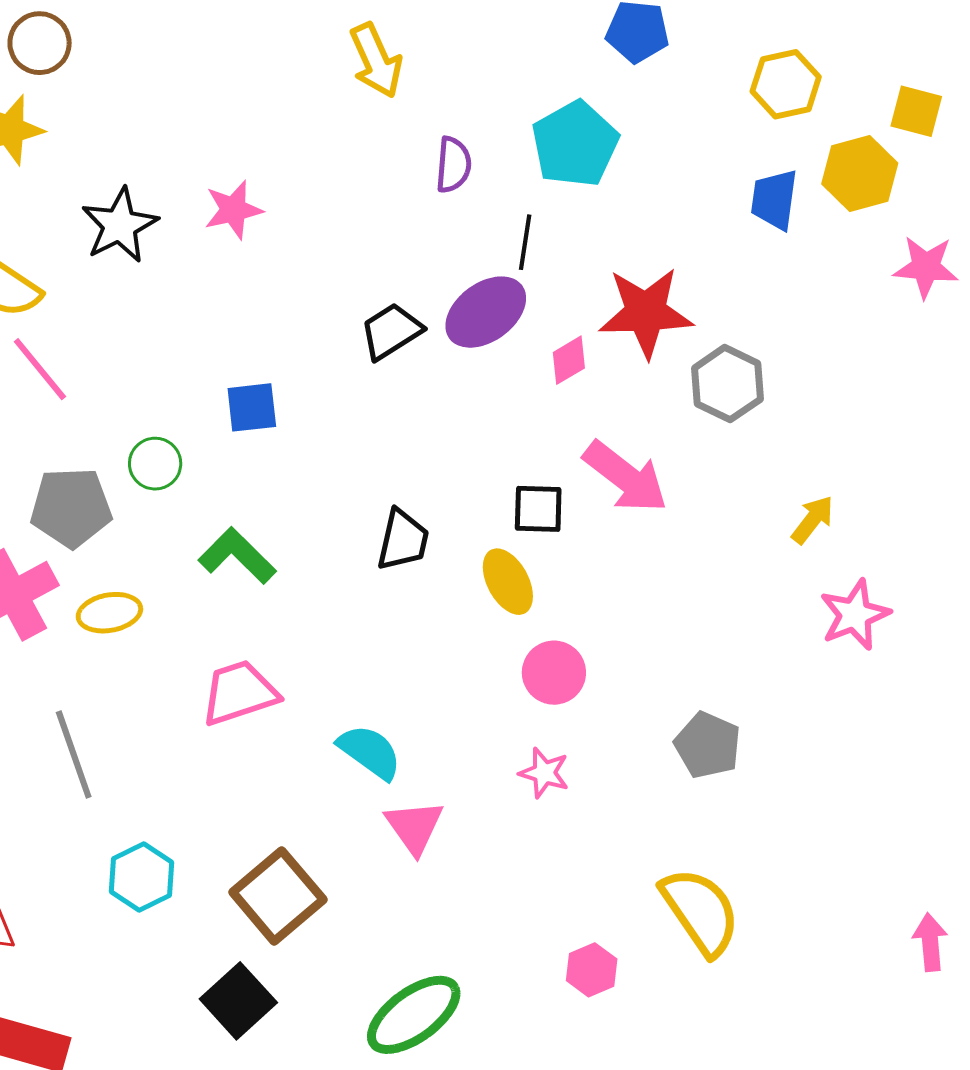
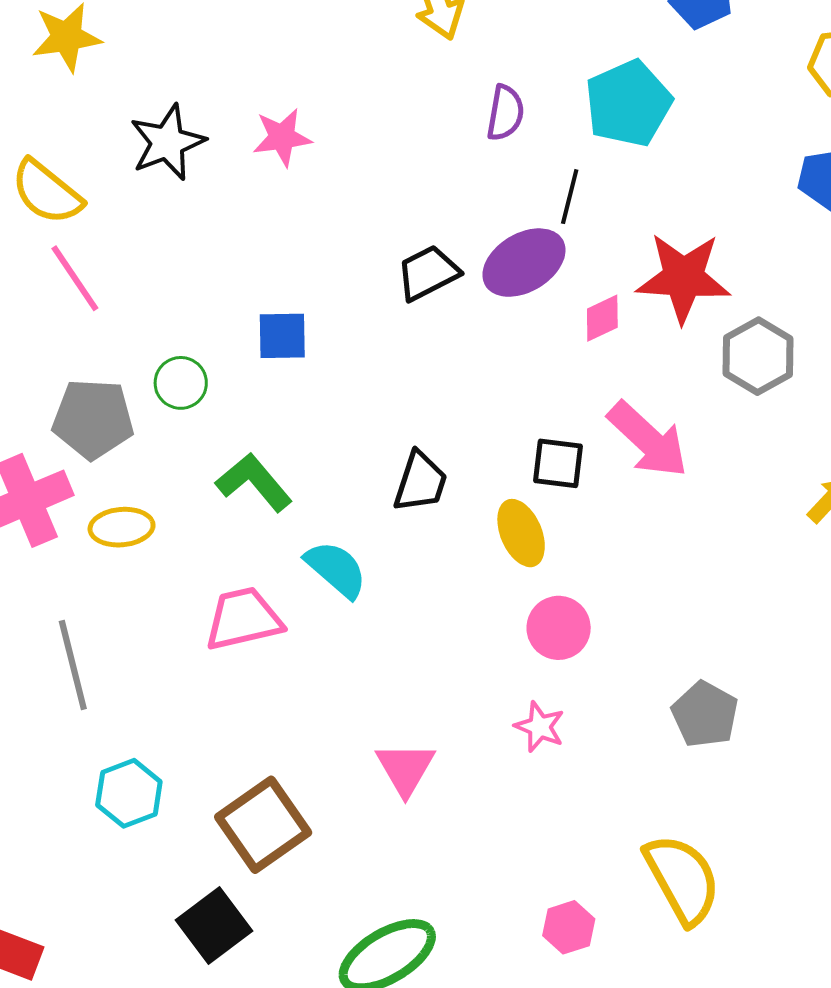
cyan semicircle: (370, 752) -> (336, 569), moved

